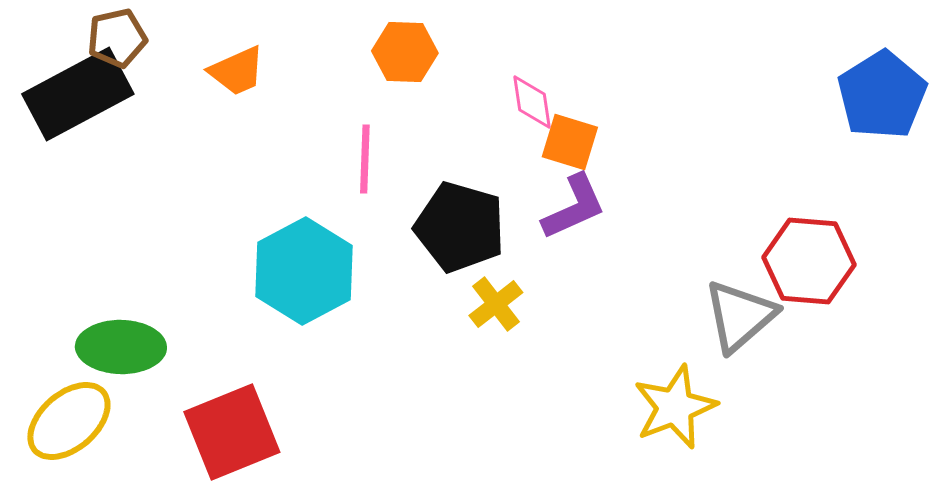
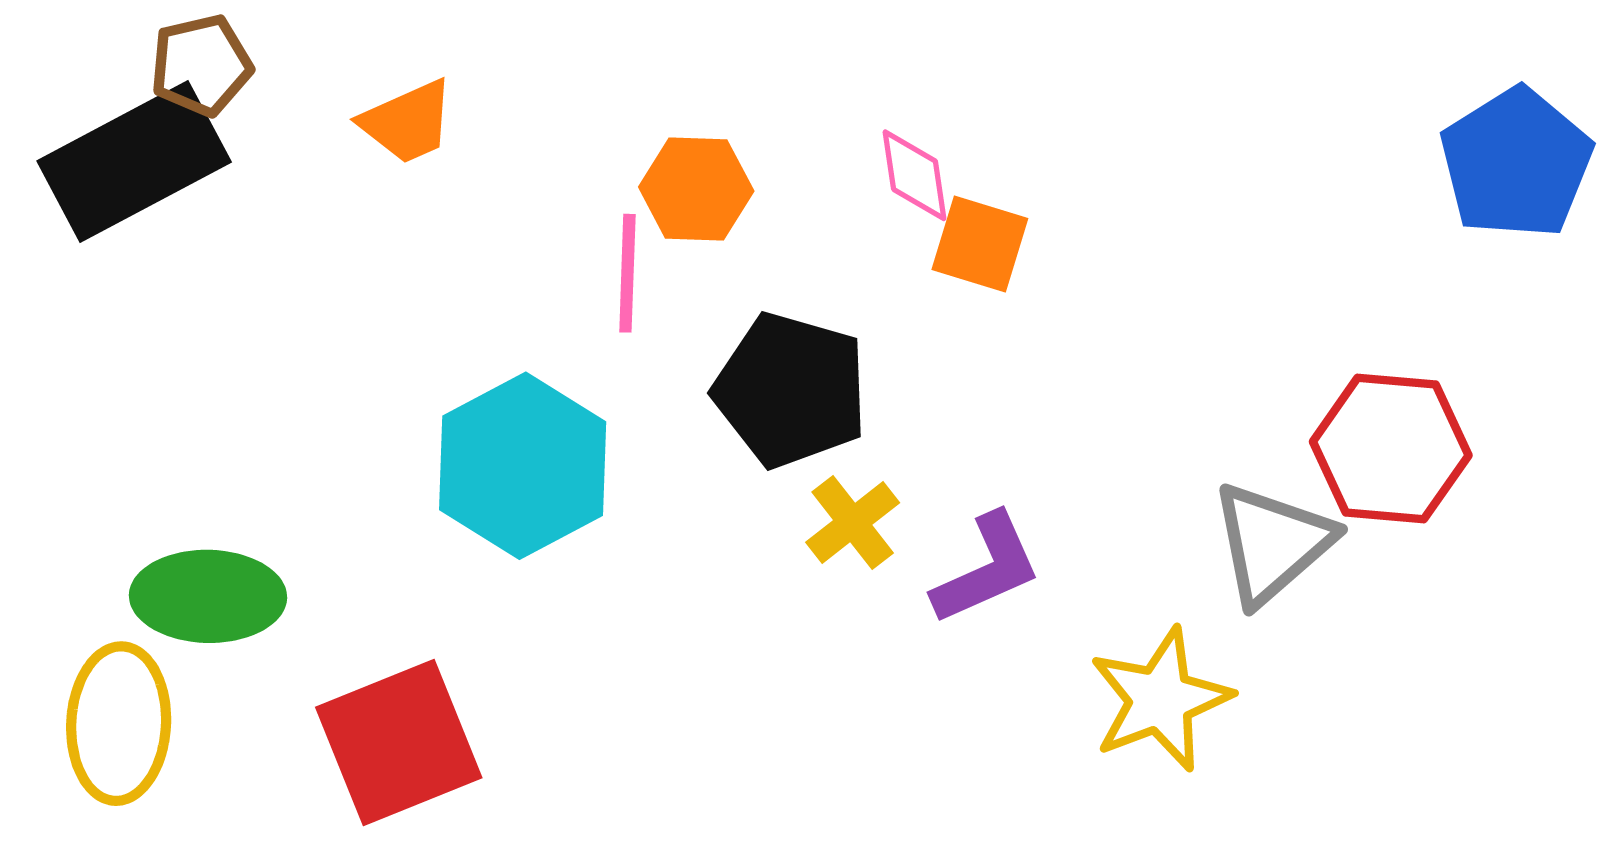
orange hexagon: (405, 52) -> (696, 189), moved
purple L-shape: (574, 207) -> (987, 569), moved
yellow ellipse: (69, 421) -> (119, 724), turned -46

